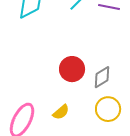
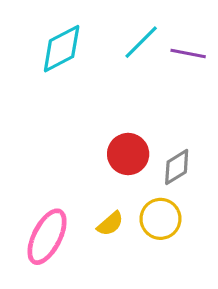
yellow circle: (108, 109) -> (161, 219), moved

